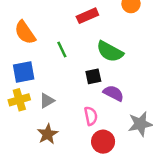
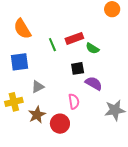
red rectangle: (87, 16) -> (74, 38), moved
green semicircle: (110, 52) -> (92, 48), size x0.6
yellow cross: (19, 100) -> (14, 102), moved
red circle: (103, 142) -> (60, 124), moved

